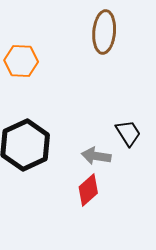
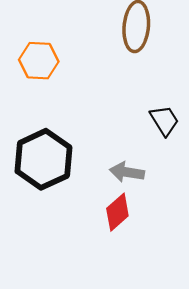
black trapezoid: (128, 133) -> (164, 121), moved

